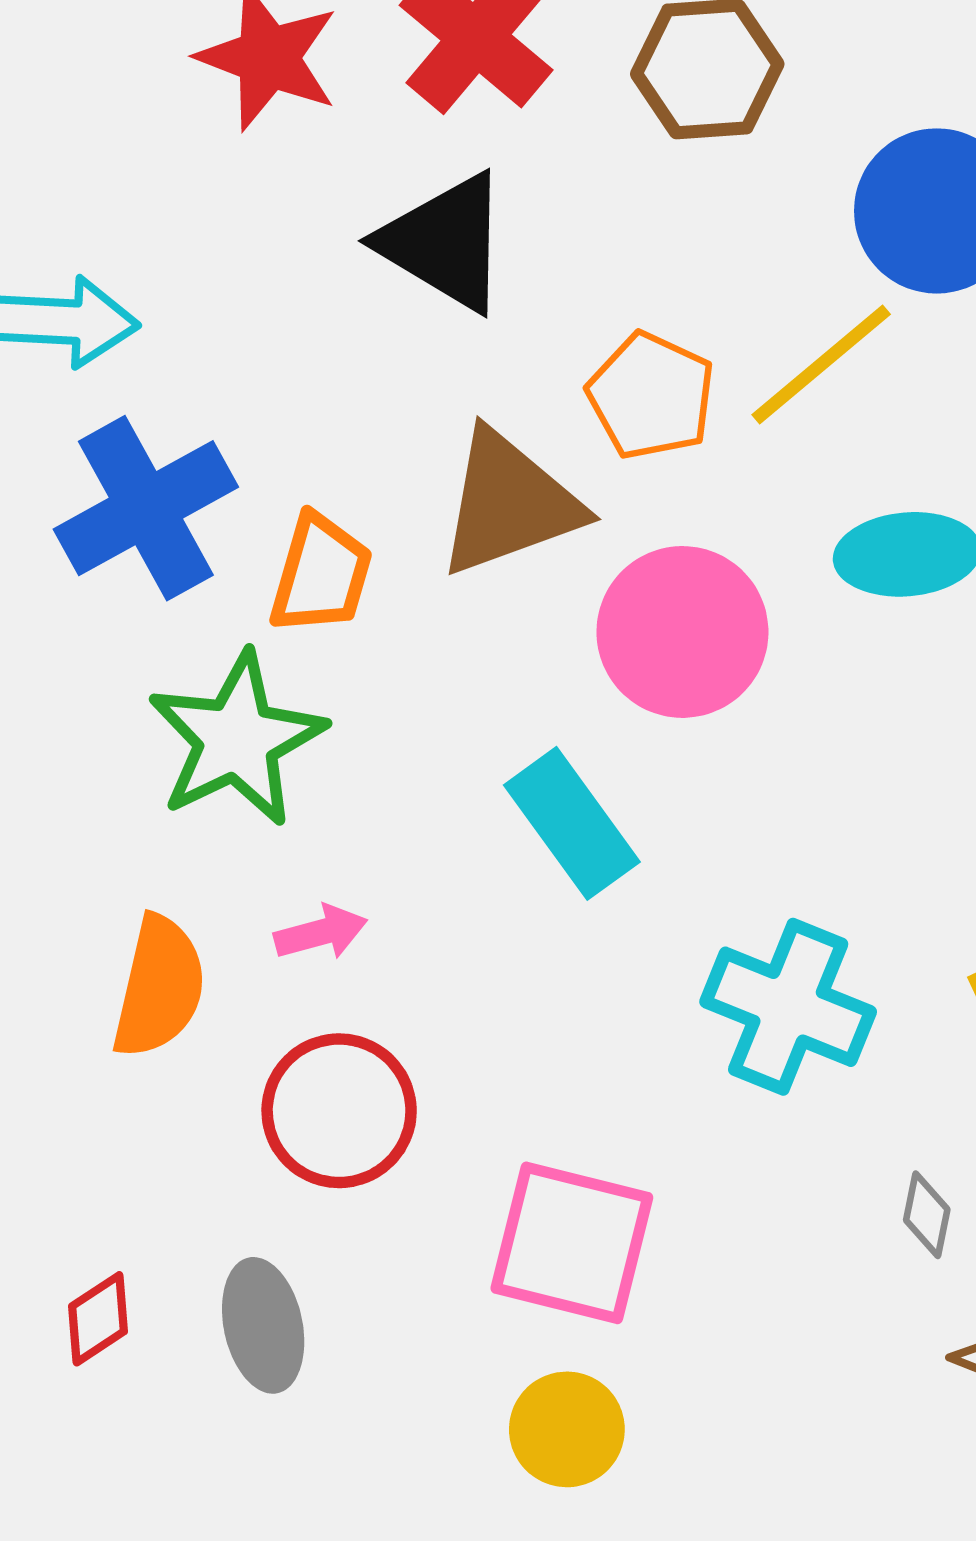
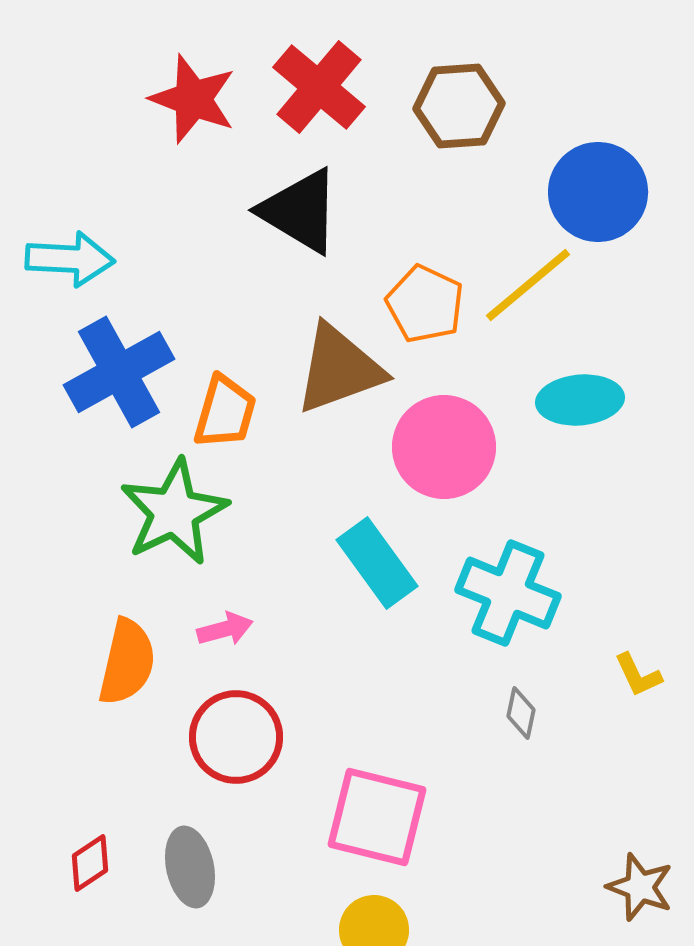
cyan cross: (788, 1007) -> (508, 593), moved
gray diamond: (927, 1215) -> (521, 713), moved

